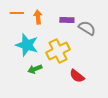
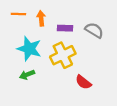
purple rectangle: (67, 20) -> (65, 28), moved
green arrow: (35, 69) -> (27, 75), moved

